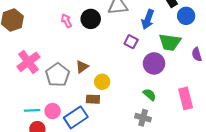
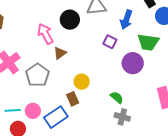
pink arrow: (66, 21) -> (45, 34), moved, size x1.5
brown triangle: (82, 67) -> (60, 53), moved
green semicircle: (149, 95) -> (117, 97), moved
brown rectangle: (93, 99) -> (73, 99), turned 64

